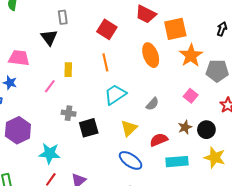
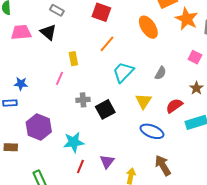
gray rectangle: (63, 17) -> (57, 10), turned -40
pink trapezoid: (19, 58) -> (21, 32), moved
orange line: (105, 62) -> (107, 44), turned 66

